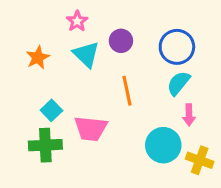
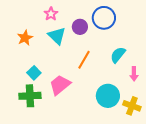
blue circle: (177, 47) -> (104, 18), moved
orange line: (127, 91) -> (84, 60), turned 42
pink arrow: (189, 115) -> (134, 74), moved
pink trapezoid: (91, 129) -> (60, 85), turned 135

